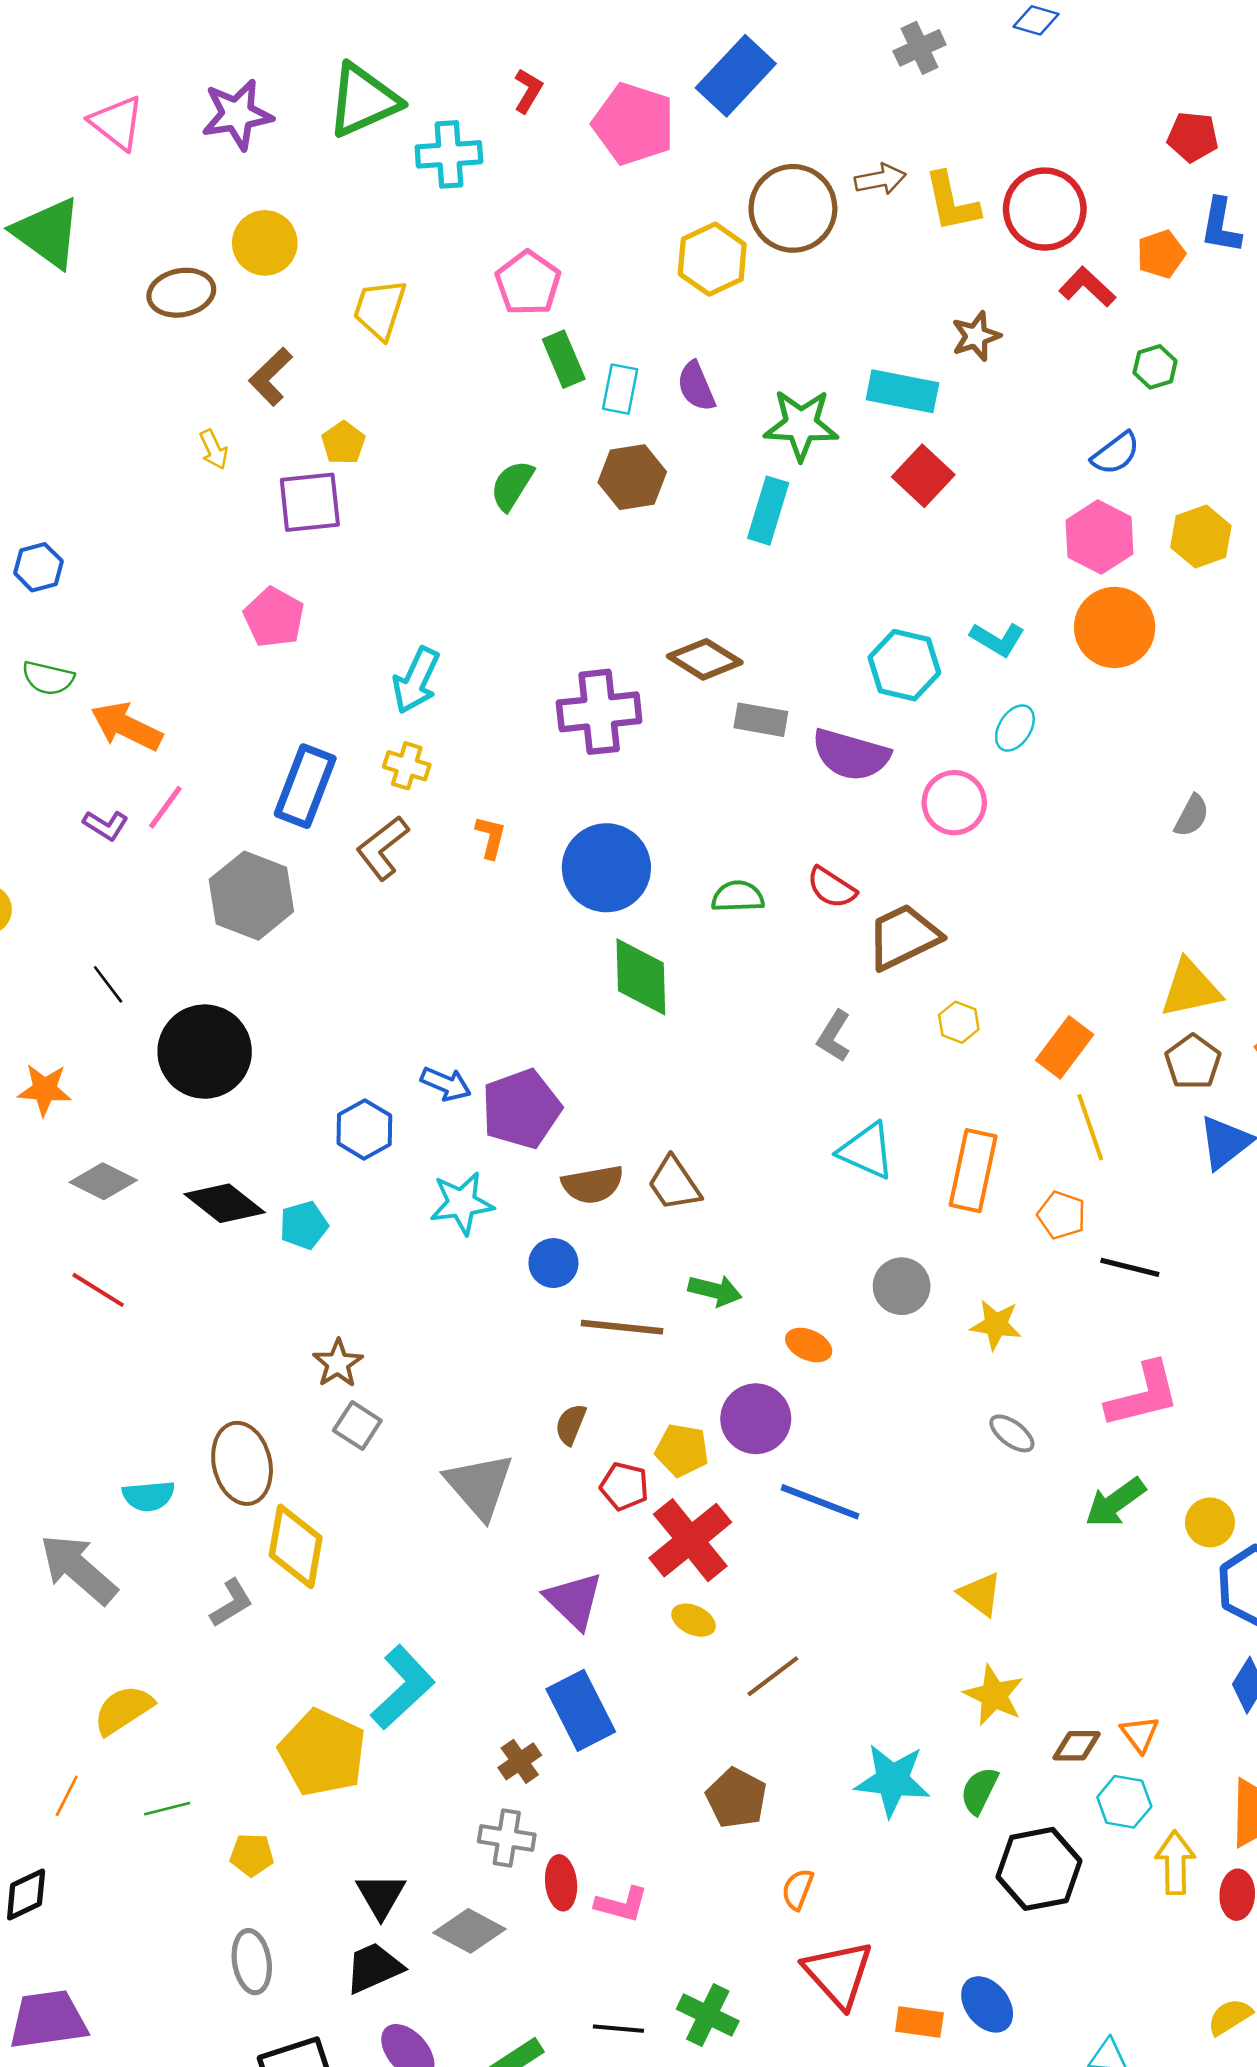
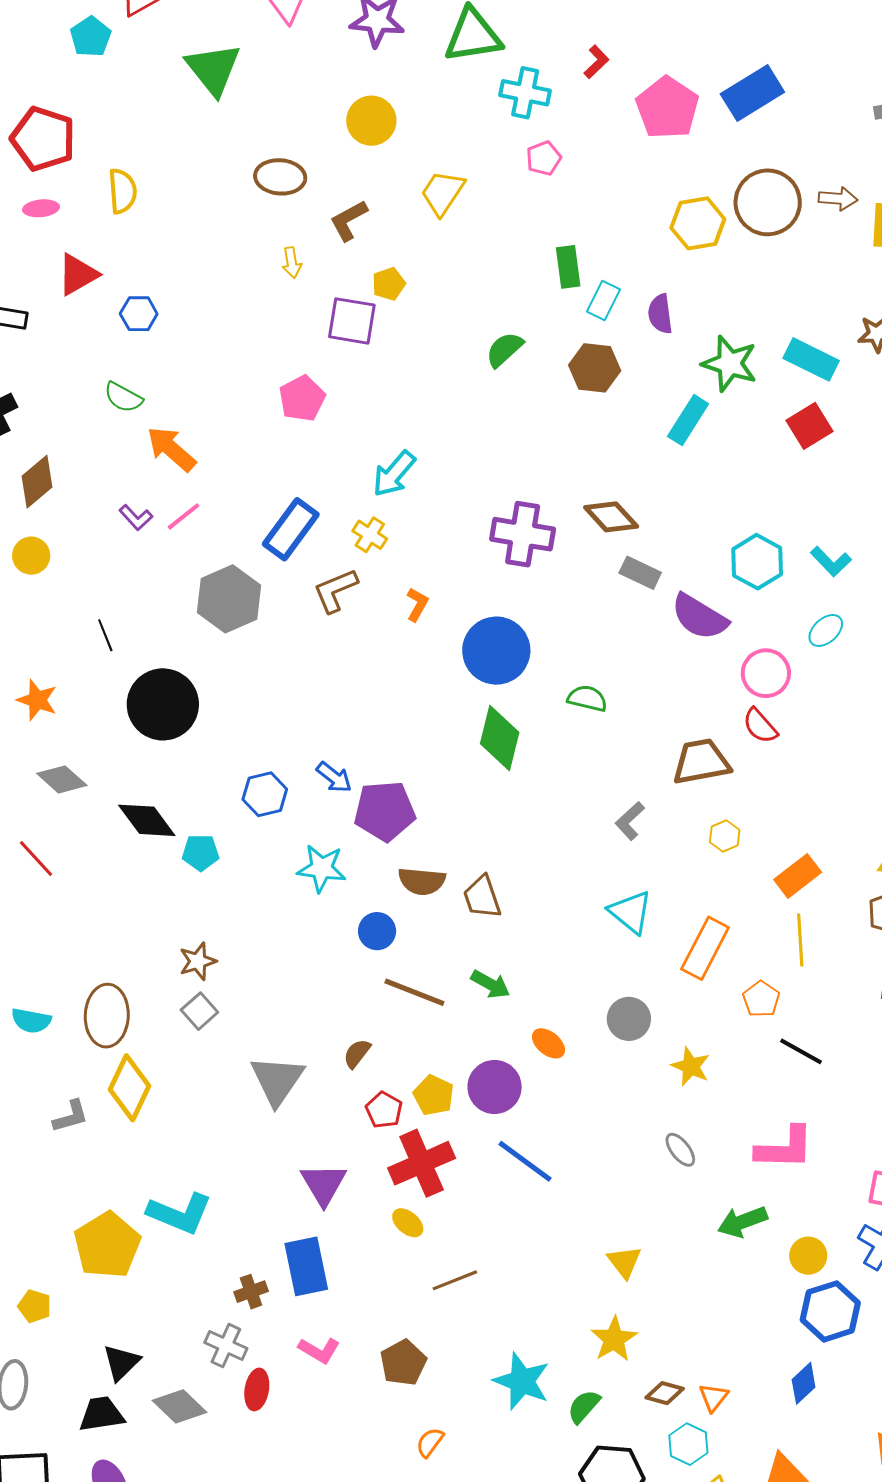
pink pentagon: (528, 283) -> (544, 158), moved, size x0.7
brown ellipse: (181, 293) -> (280, 177), moved
red semicircle: (832, 888) -> (760, 726), moved
cyan L-shape: (403, 1687) -> (180, 1213), turned 50
pink L-shape: (622, 1904) -> (319, 1350), moved

